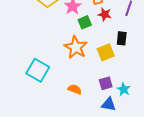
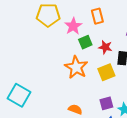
red star: (105, 14) -> (105, 47), moved
cyan square: (38, 70) -> (19, 95), moved

